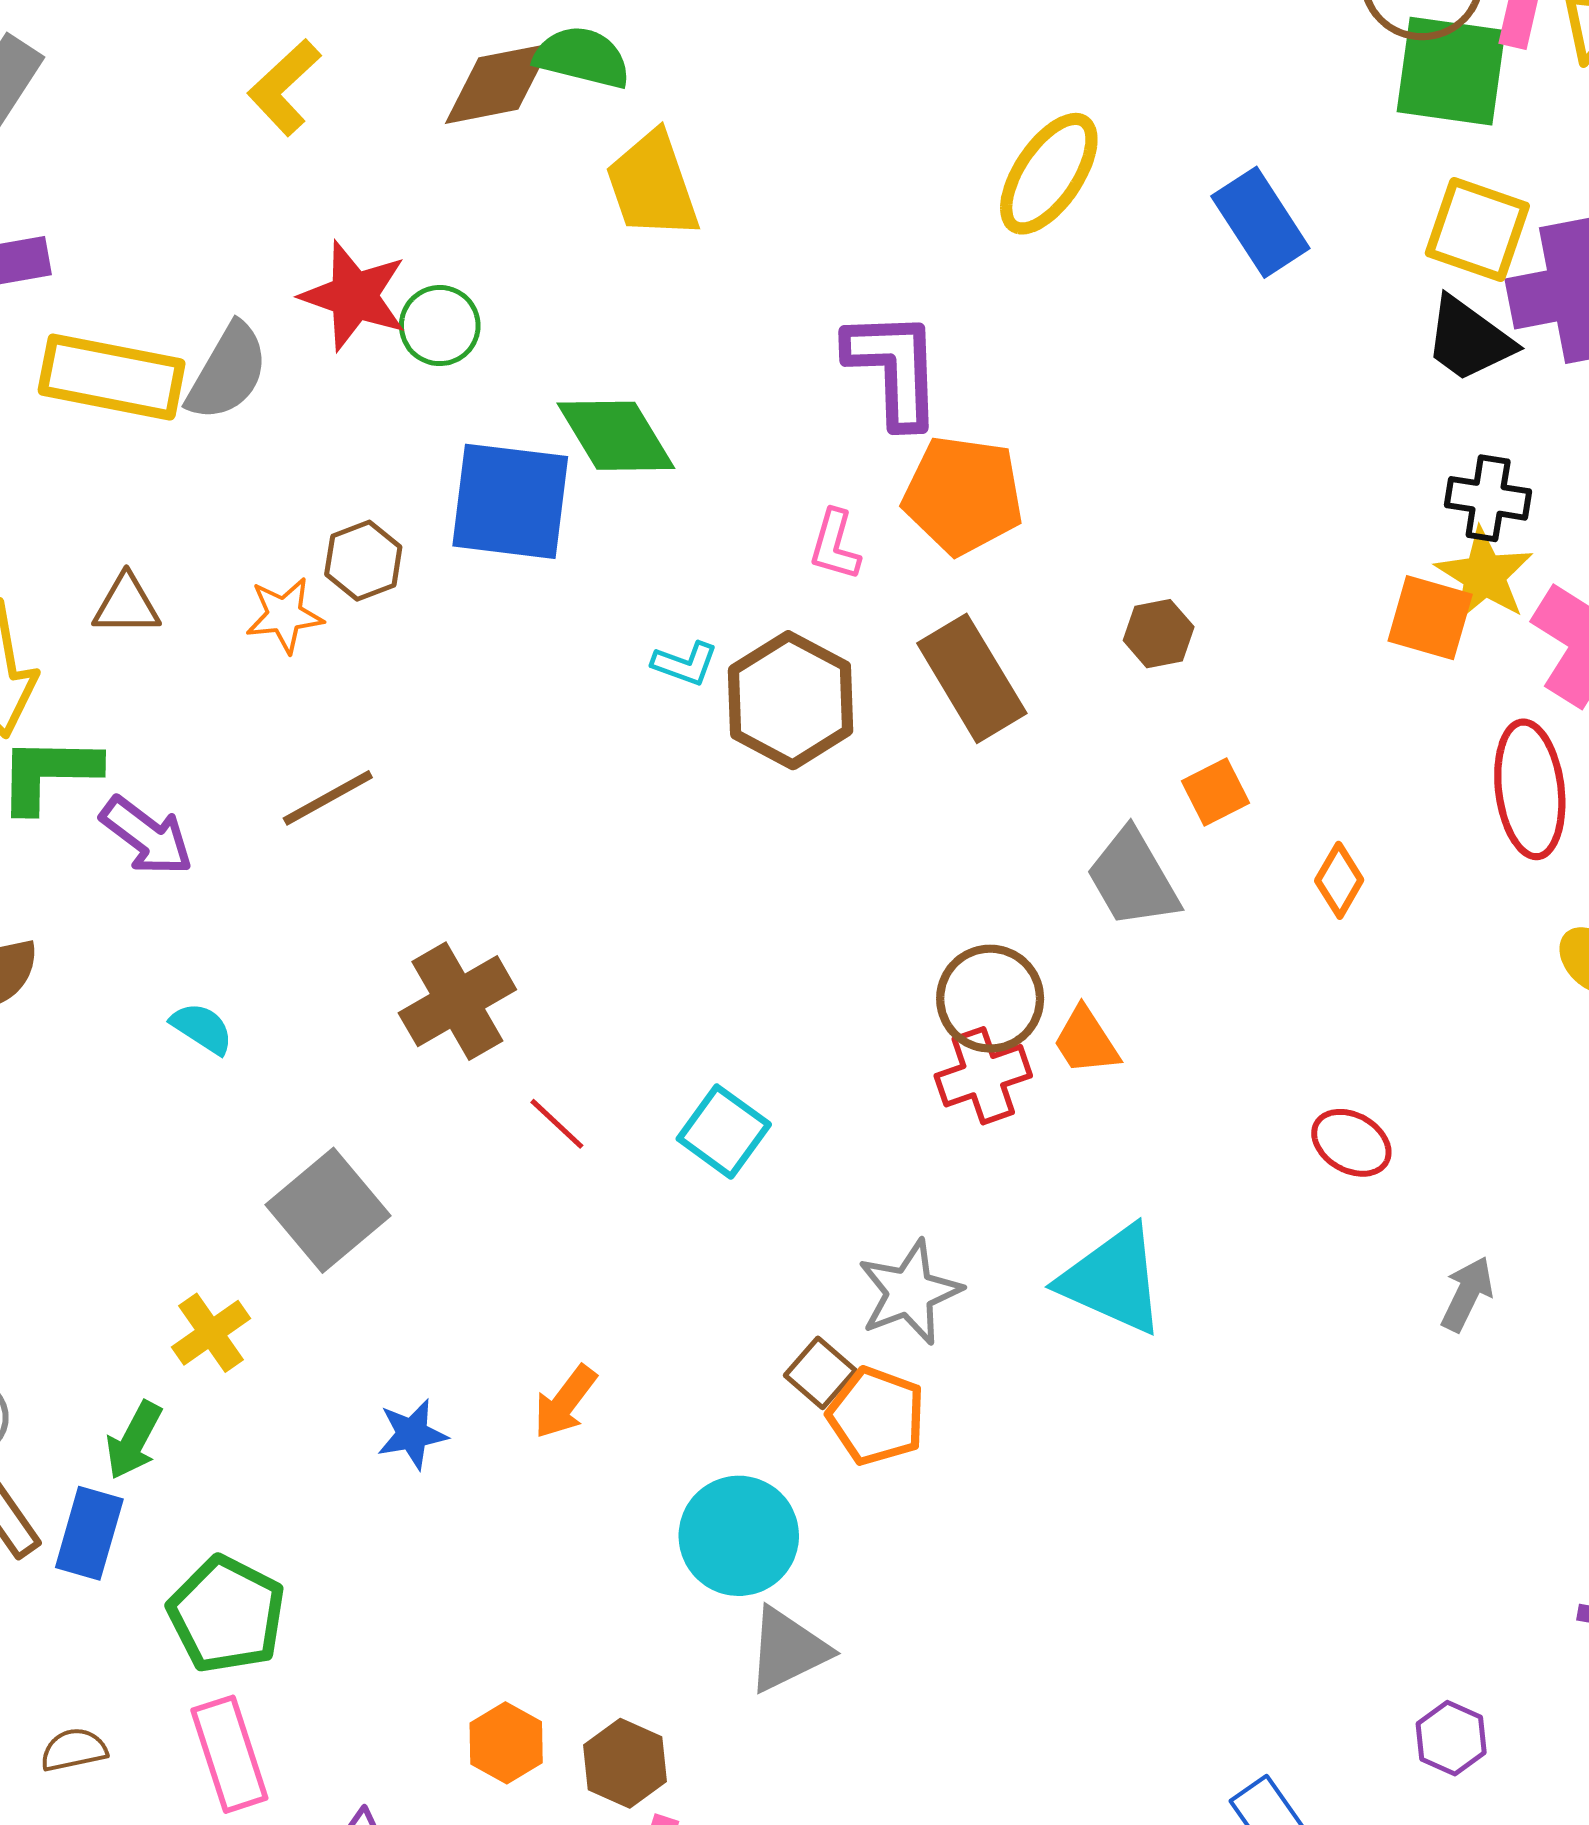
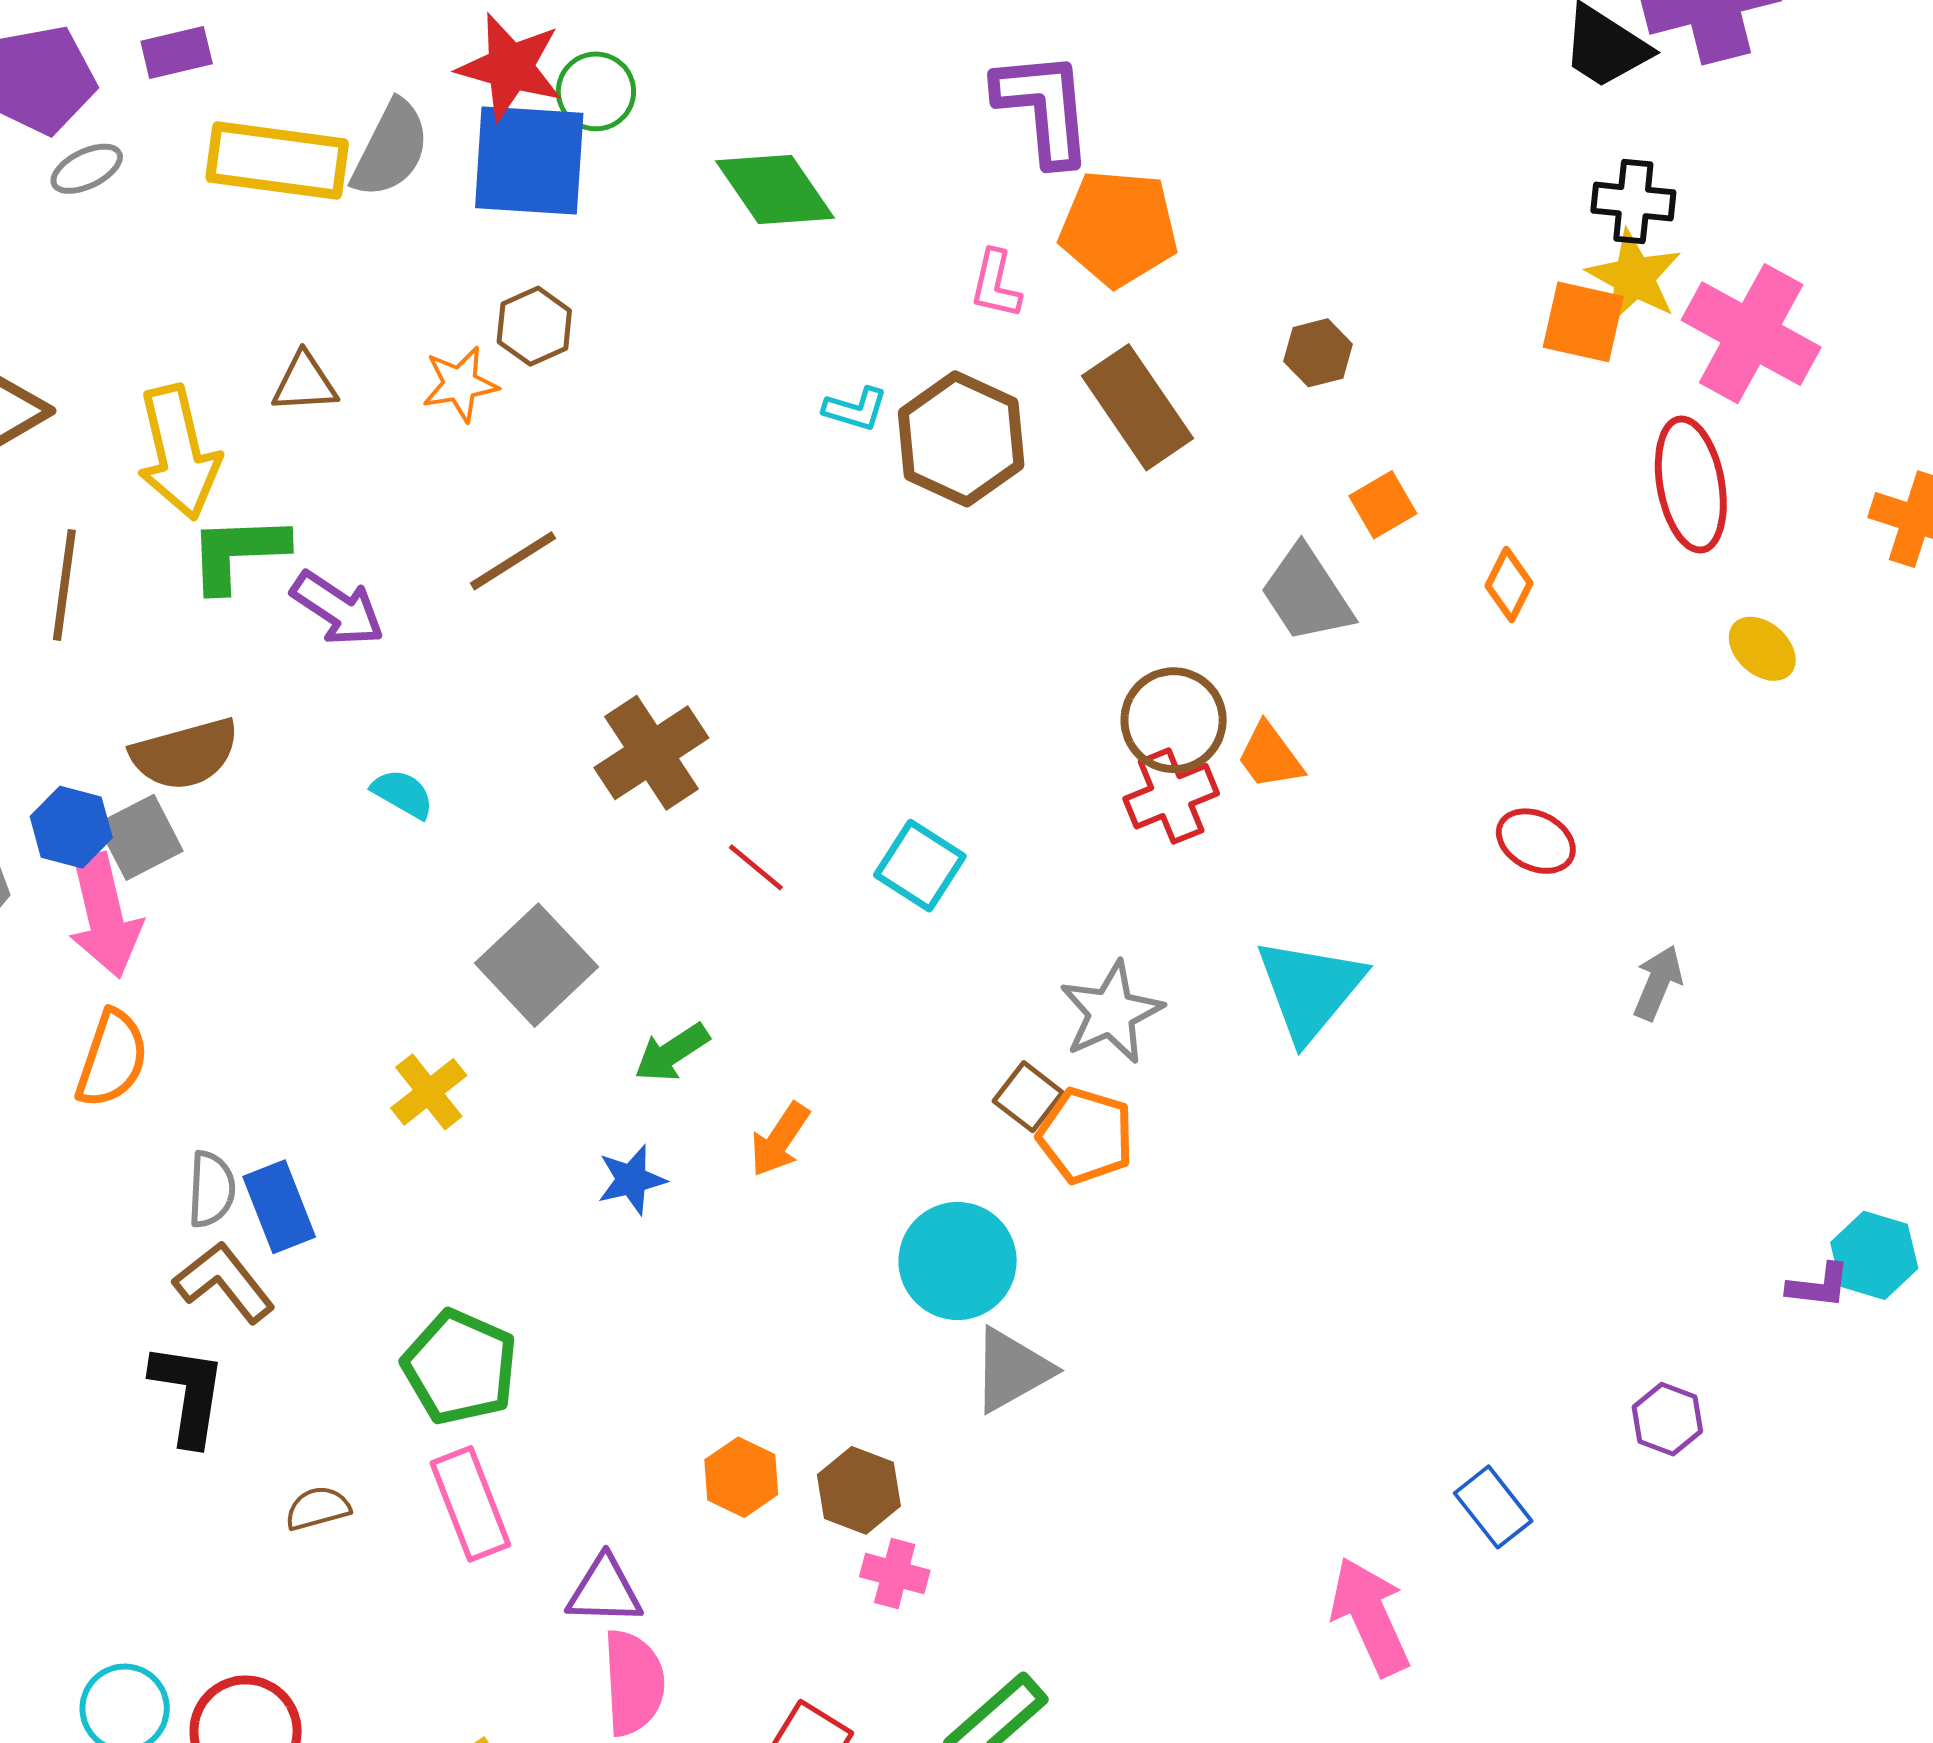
blue square: (510, 501) -> (529, 160), moved
cyan triangle: (1113, 1280) -> (1310, 989), turned 49
green arrow: (134, 1440) -> (672, 1053), moved, turned 32
blue rectangle: (89, 1533) -> (279, 1207), moved, turned -34

